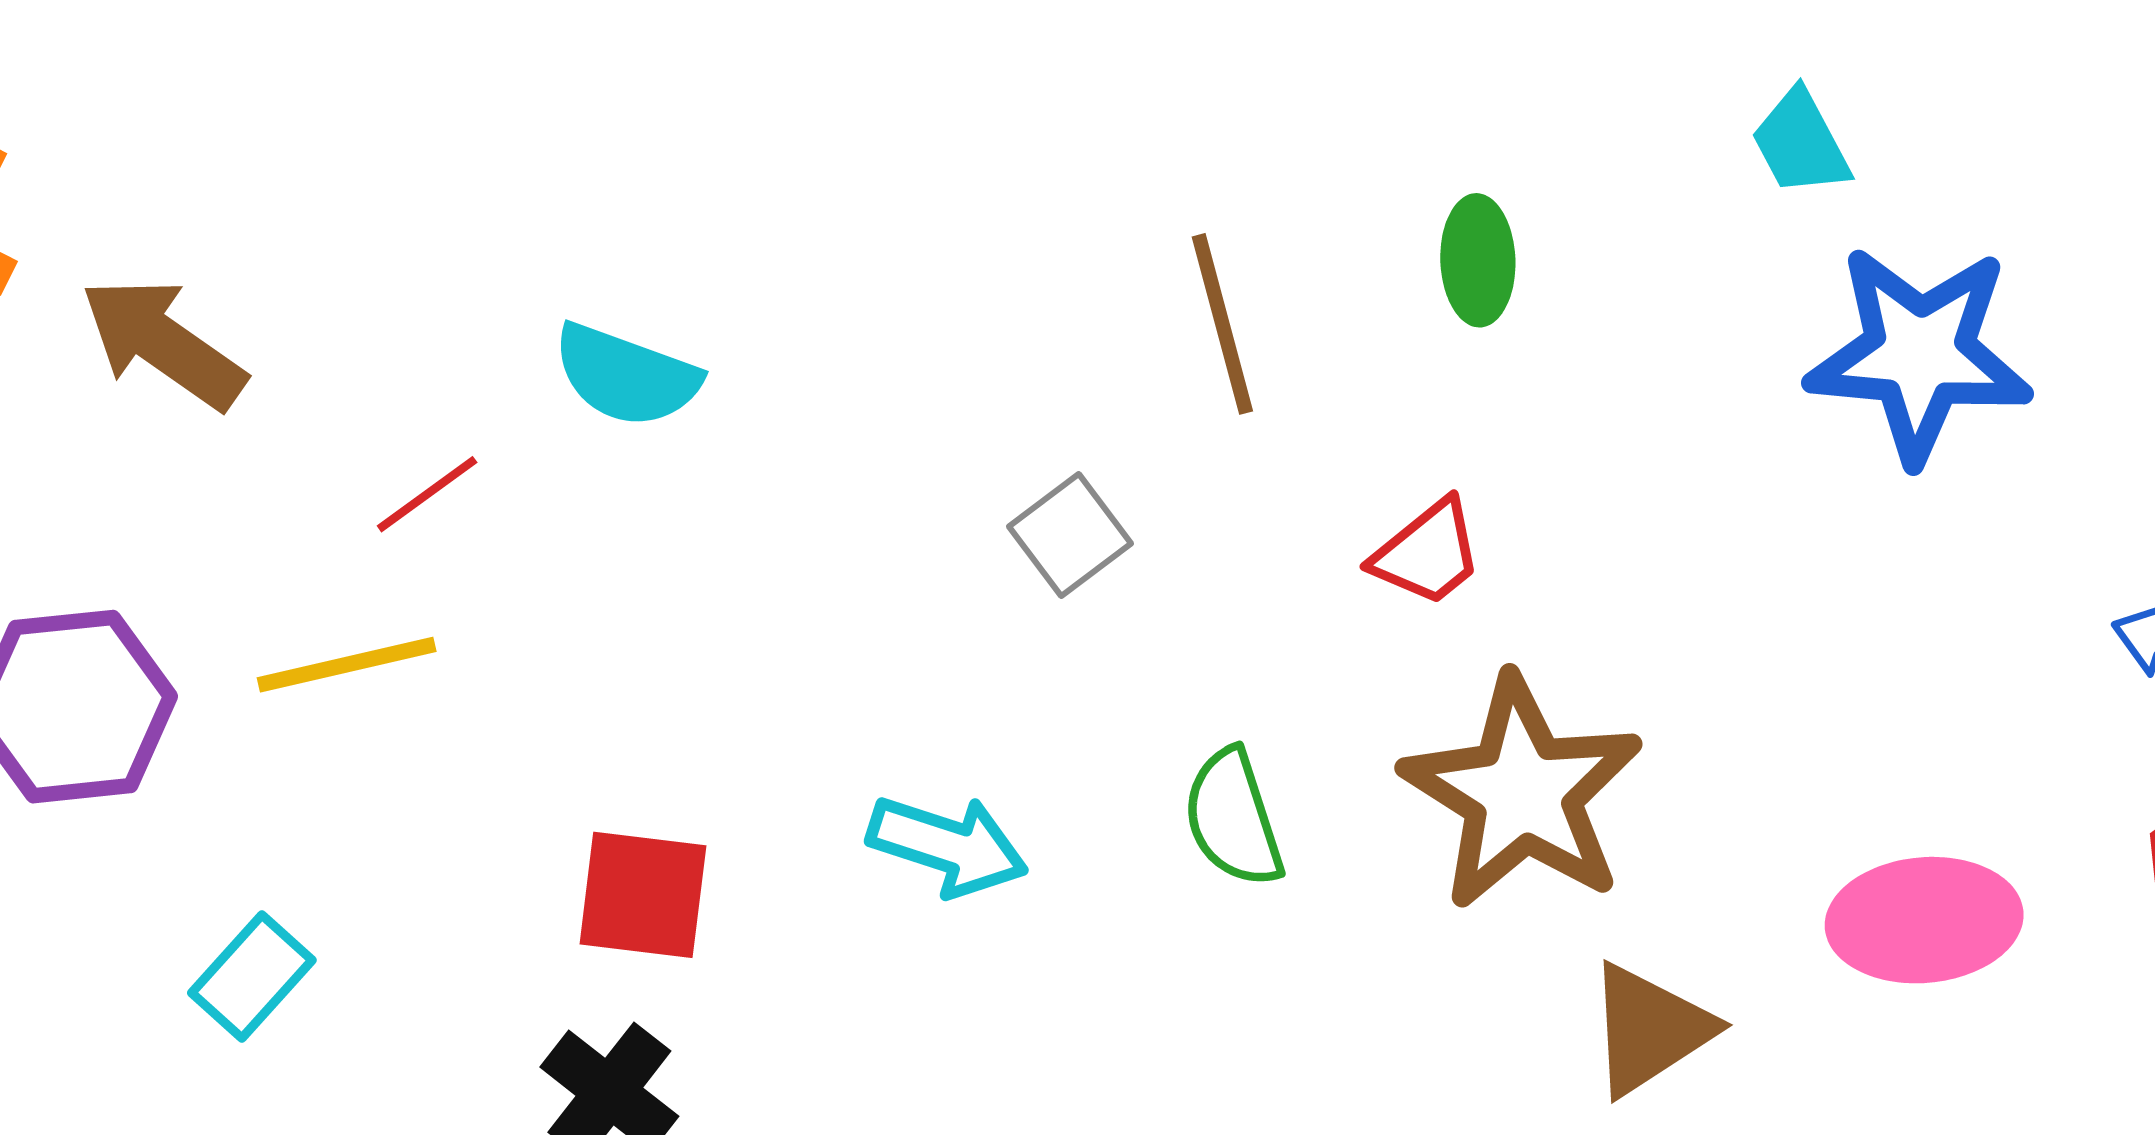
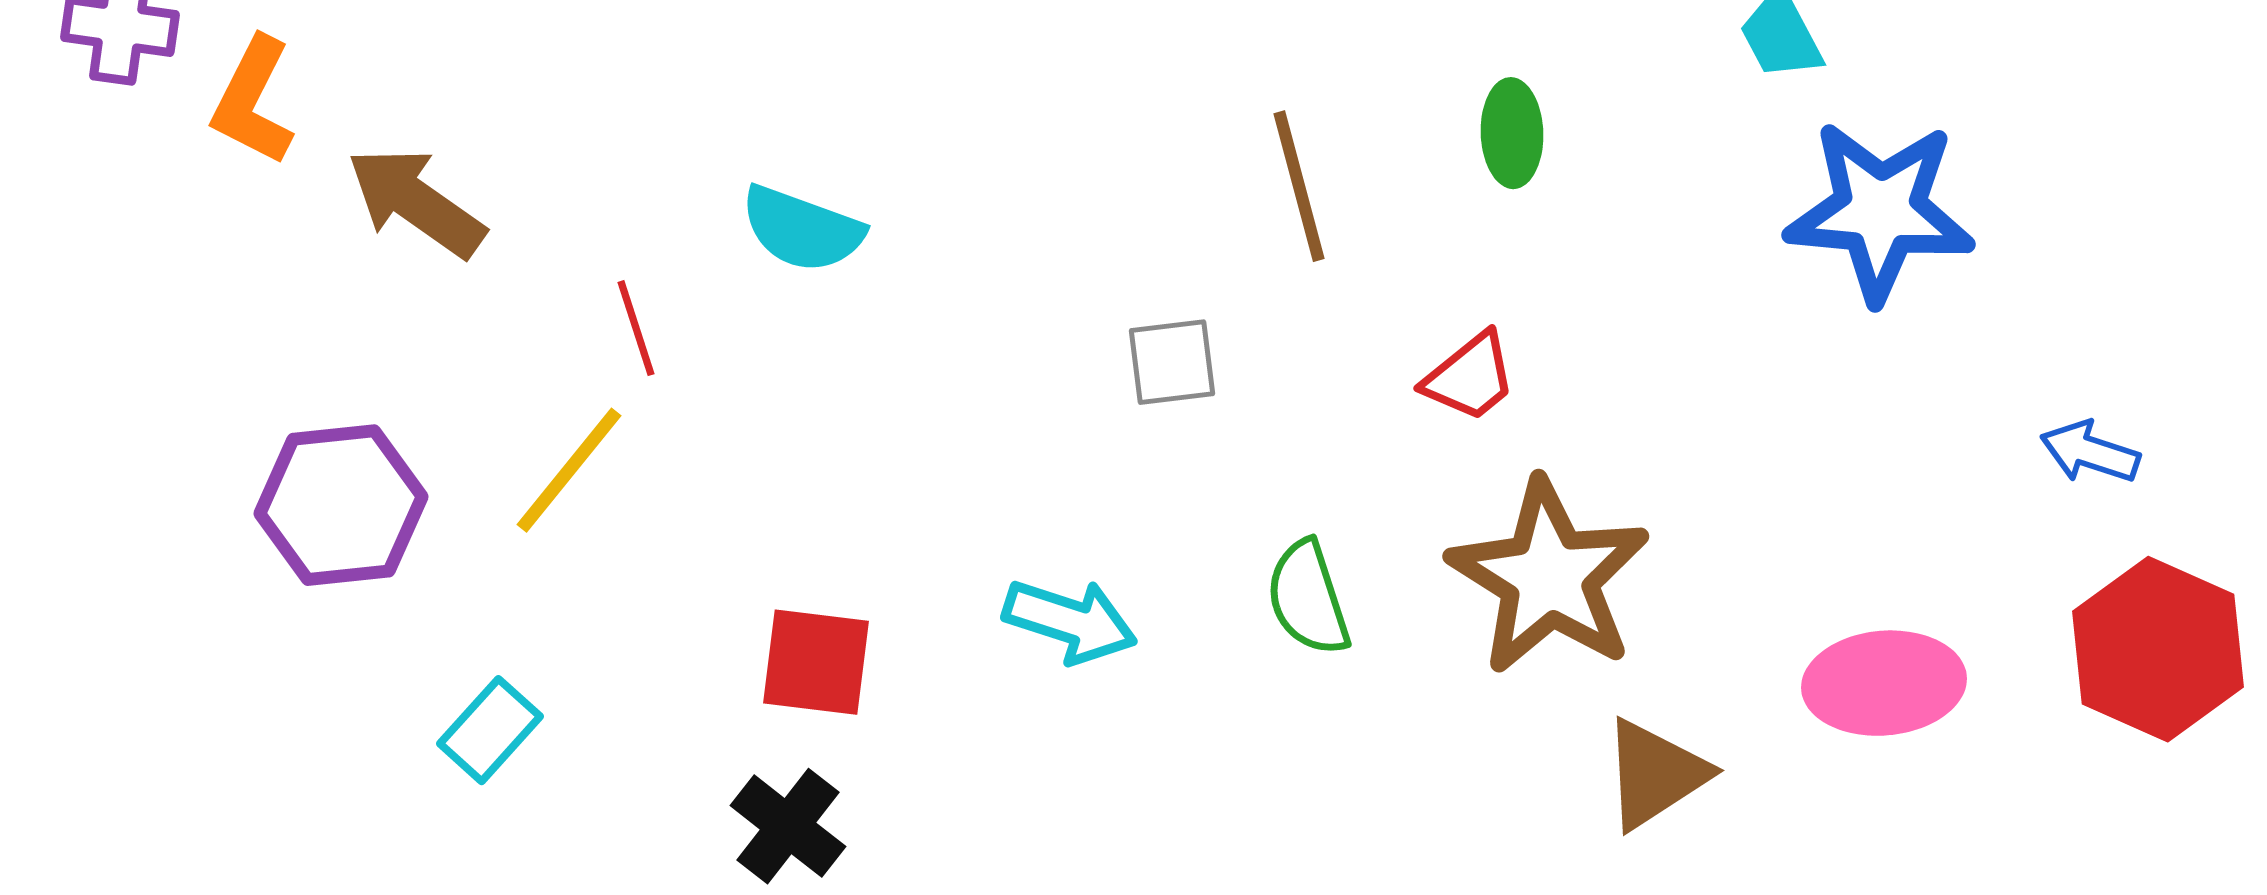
red line: (427, 494) -> (636, 328), turned -72
gray square: (1070, 535) -> (1172, 362), turned 30
yellow line: (347, 665) -> (569, 470), turned -38

